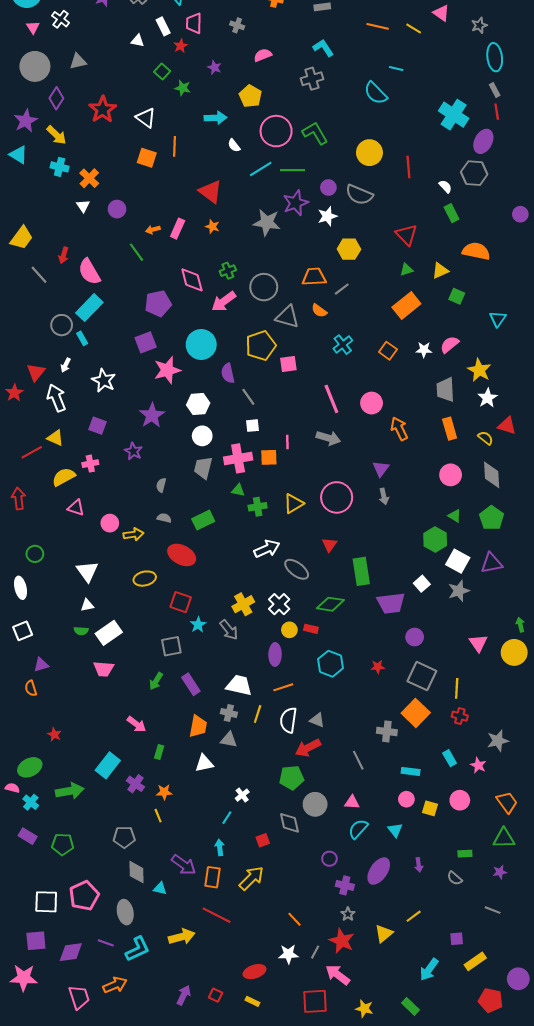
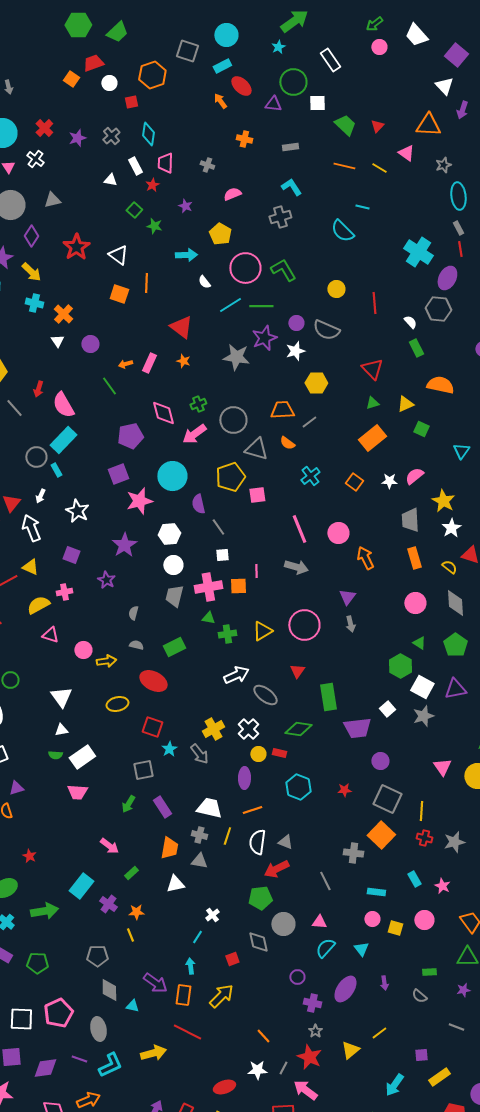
yellow circle: (369, 153) -> (336, 289), size x0.7
gray star: (498, 741) -> (454, 842), moved
green rectangle: (159, 752) -> (131, 873), turned 32

